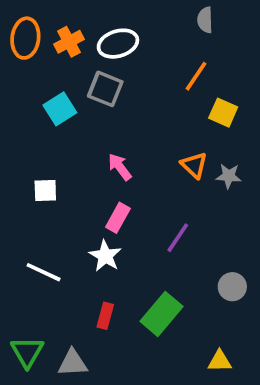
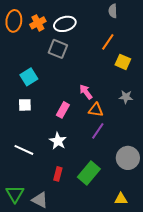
cyan square: (60, 109) -> (29, 77), moved
orange triangle: (194, 165) -> (96, 110), moved, turned -35
pink arrow: (120, 167) -> (86, 92), moved
pink rectangle: (118, 218) -> (63, 110), moved
gray circle: (232, 287) -> (128, 158), size x1.5
gray triangle: (73, 363) -> (40, 200), turned 30

